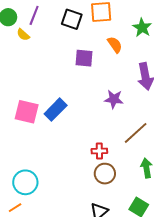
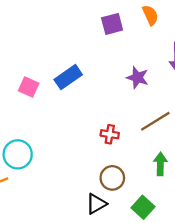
purple square: (84, 58) -> (112, 24), turned -30
pink square: (27, 112) -> (29, 87), moved, size x0.7
brown circle: (105, 174) -> (112, 178), moved

